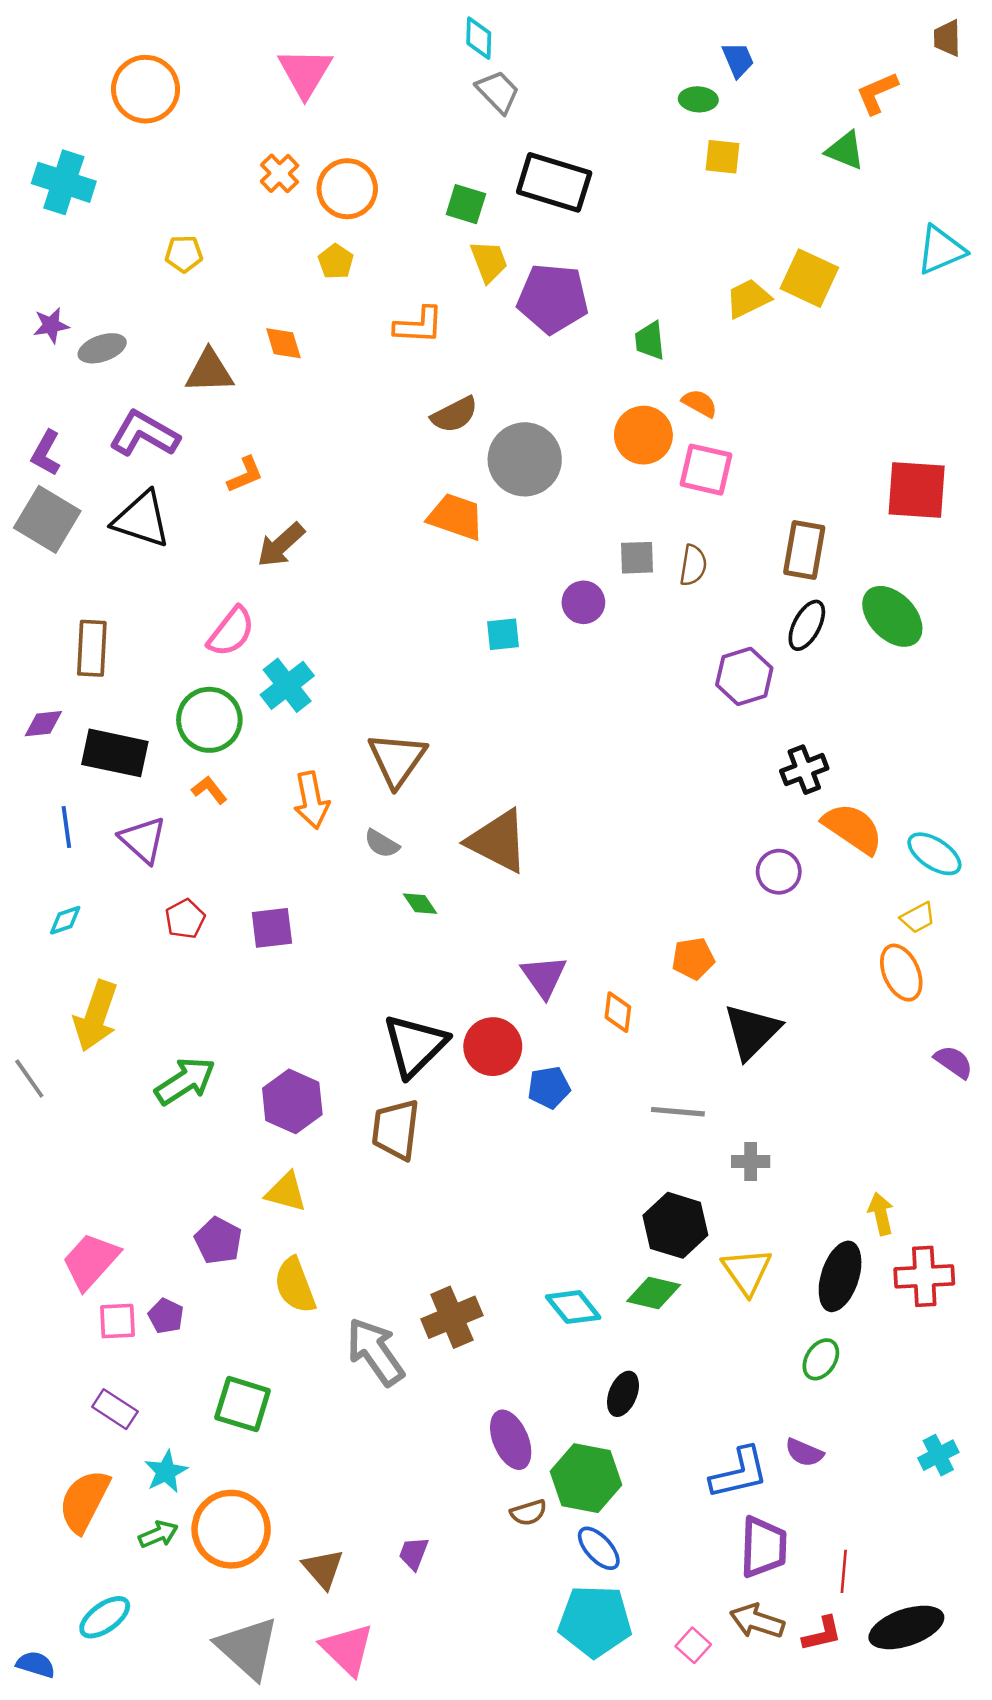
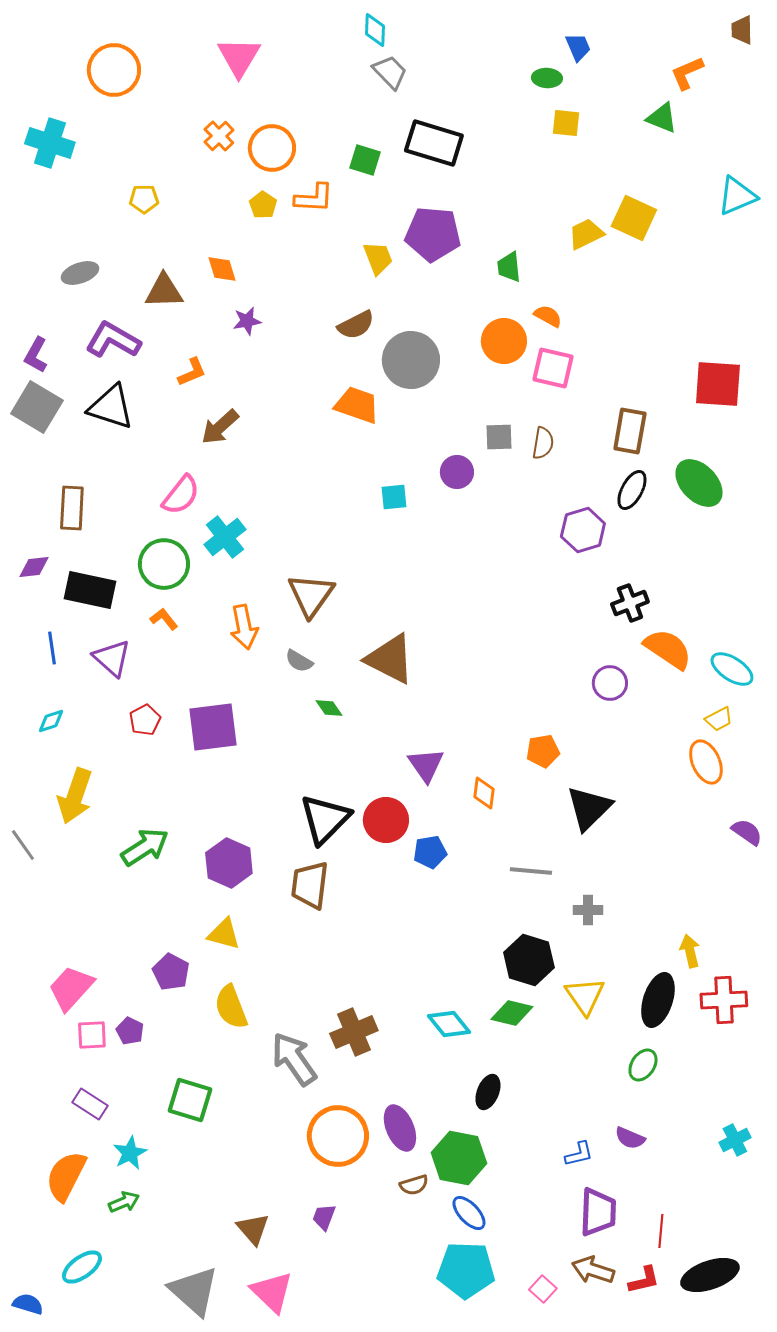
yellow trapezoid: (489, 261) -> (378, 258), moved
purple star: (51, 325) -> (247, 321), moved
orange L-shape: (419, 325) -> (314, 198), moved
purple square: (272, 928) -> (213, 727), size x1.5
blue L-shape: (739, 1473) -> (579, 1154), size x0.6
orange circle: (231, 1529) -> (338, 1136), moved

